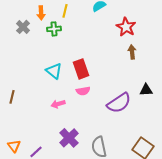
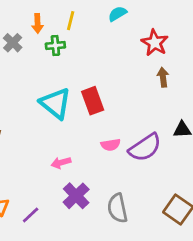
cyan triangle: (54, 71) -> (55, 103), size x1.4
pink semicircle: (83, 91) -> (111, 145), moved
pink arrow: (58, 104) -> (61, 163), moved

